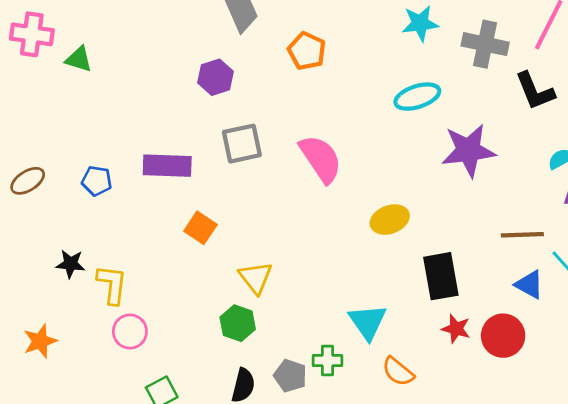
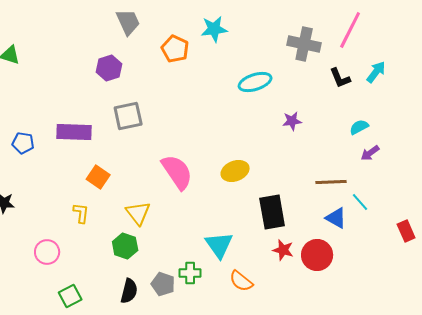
cyan star: (420, 23) -> (214, 29), moved
black L-shape: (535, 91) -> (340, 78), size x0.7
purple star: (468, 150) -> (292, 121), size x0.5
pink semicircle: (321, 159) -> (177, 172), moved
yellow L-shape: (112, 285) -> (81, 213), moved, size x0.7

